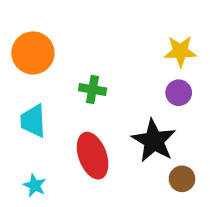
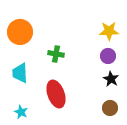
black star: (154, 141) -> (111, 79), moved, size x0.6

